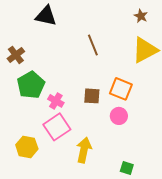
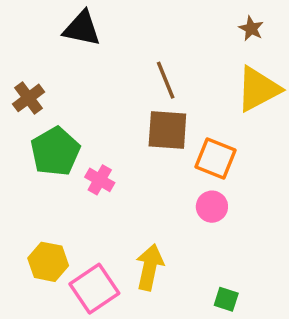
brown square: (92, 96) -> (167, 130), moved, size x1.4
pink square: (57, 127) -> (94, 289), moved

